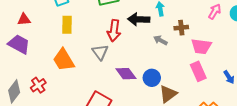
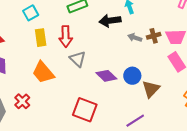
brown cross: (181, 28) -> (154, 36), moved
red arrow: (114, 31) -> (66, 36), moved

